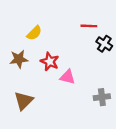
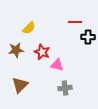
black cross: (104, 44) -> (88, 37), turned -32
gray cross: (102, 97) -> (65, 88), moved

